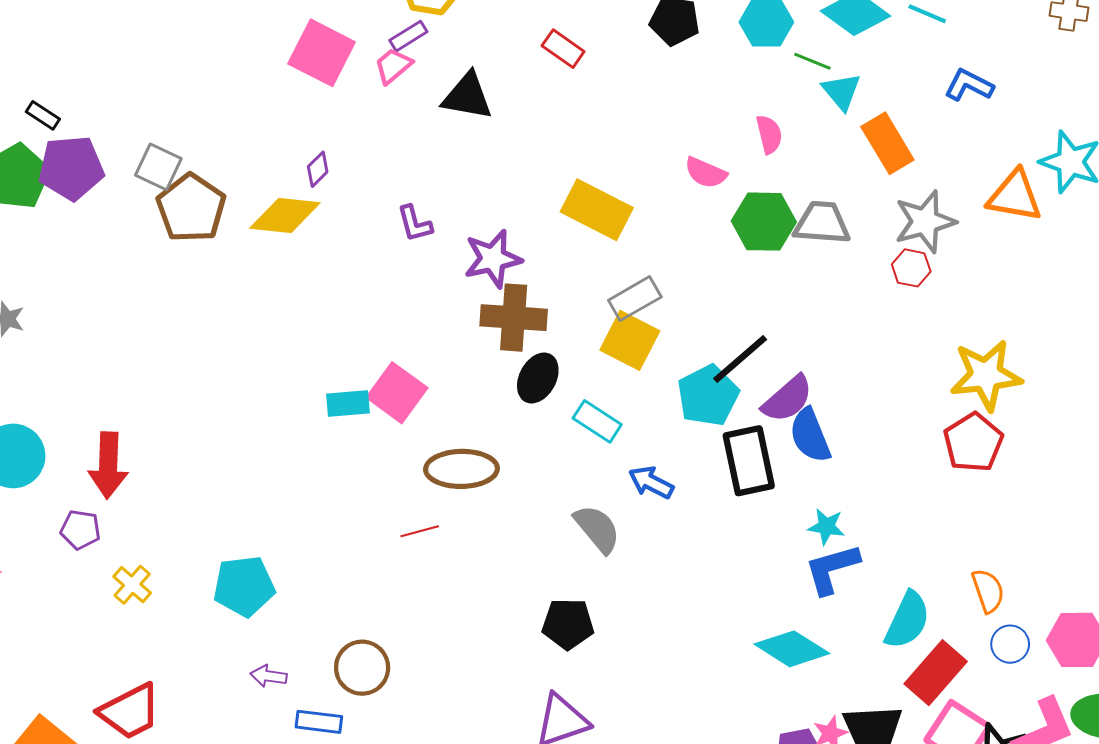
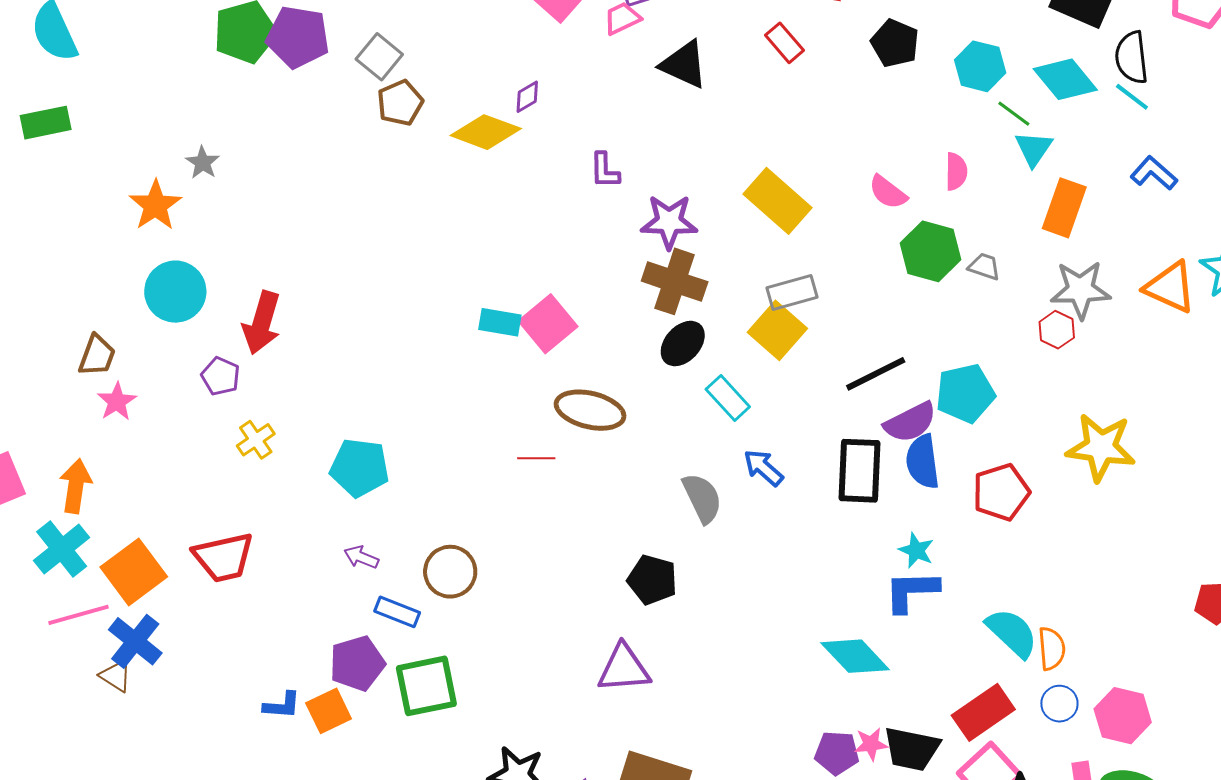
orange rectangle: (887, 143) -> (1064, 208), turned 36
brown pentagon: (191, 208) -> (400, 103), size x0.7
gray trapezoid: (822, 223) -> (984, 267), size x0.6
cyan pentagon: (708, 396) -> (965, 393), moved
red pentagon: (973, 442) -> (1001, 492), moved
cyan semicircle: (907, 620) -> (1012, 633), moved, turned -86

